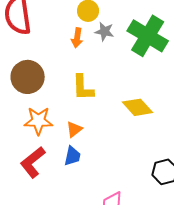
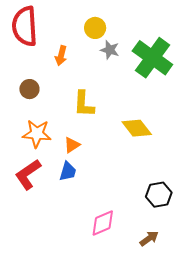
orange arrow: (77, 38) -> (61, 56), moved
brown circle: (28, 77) -> (29, 89), size x0.6

